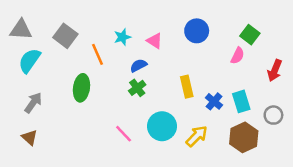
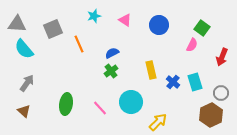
gray square: (65, 36) -> (53, 29), turned 30
cyan star: (122, 37) -> (94, 16), moved
pink triangle: (155, 41) -> (125, 20), moved
cyan semicircle: (29, 61) -> (24, 49), turned -75
green ellipse: (81, 88) -> (66, 104), moved
yellow arrow: (197, 136) -> (158, 122), moved
brown hexagon: (244, 137) -> (211, 115), moved

